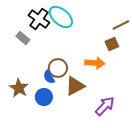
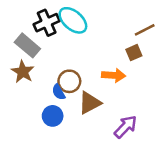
black cross: (39, 19) -> (47, 23), turned 30
gray rectangle: (23, 38) -> (27, 45), size x1.5
brown star: (19, 88) -> (23, 72), moved

